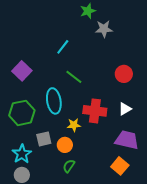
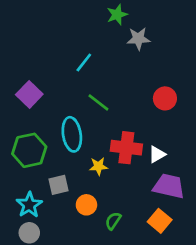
white triangle: (125, 109) -> (157, 154), moved
orange circle: (65, 145) -> (86, 205), moved
green semicircle: (69, 166) -> (113, 221), moved

